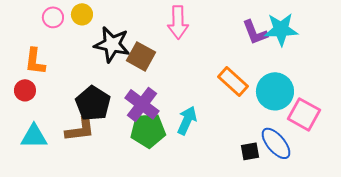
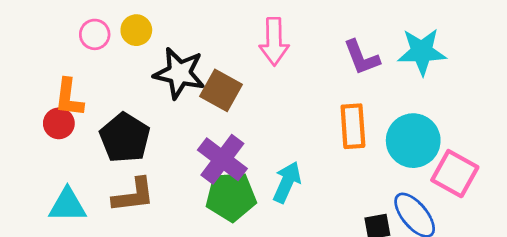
purple L-shape: (255, 32) -> (362, 57), moved
orange rectangle: (233, 81) -> (353, 126), turned 44
red circle: (25, 90) -> (59, 123), moved
black pentagon: (93, 103) -> (125, 138), moved

